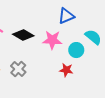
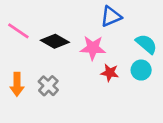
cyan circle: (76, 50) -> (141, 70), moved
red star: (66, 70) -> (110, 73), moved

